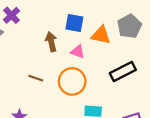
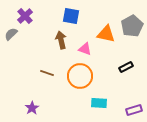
blue square: (74, 23) -> (71, 16), moved
black rectangle: (123, 72) -> (126, 67), size x0.6

